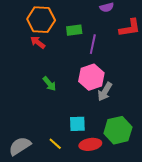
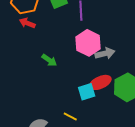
gray arrow: (105, 92) -> (105, 53), turned -120
red ellipse: (90, 144) -> (100, 82), moved

